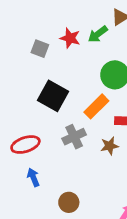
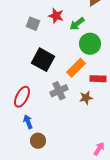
green arrow: (98, 34) -> (77, 24), moved
red ellipse: (25, 145) -> (22, 97), turned -45
brown circle: (69, 202) -> (38, 141), moved

